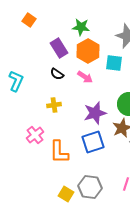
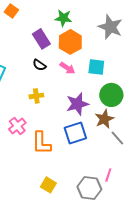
cyan square: (114, 63) -> (96, 67), moved
gray hexagon: (90, 187) -> (89, 188), moved

